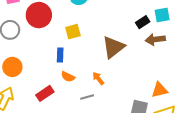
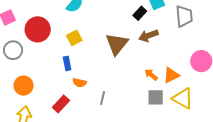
brown arrow: (155, 39) -> (148, 36), moved
orange arrow: (98, 78) -> (151, 75), moved
gray line: (87, 97) -> (103, 98), turned -48

